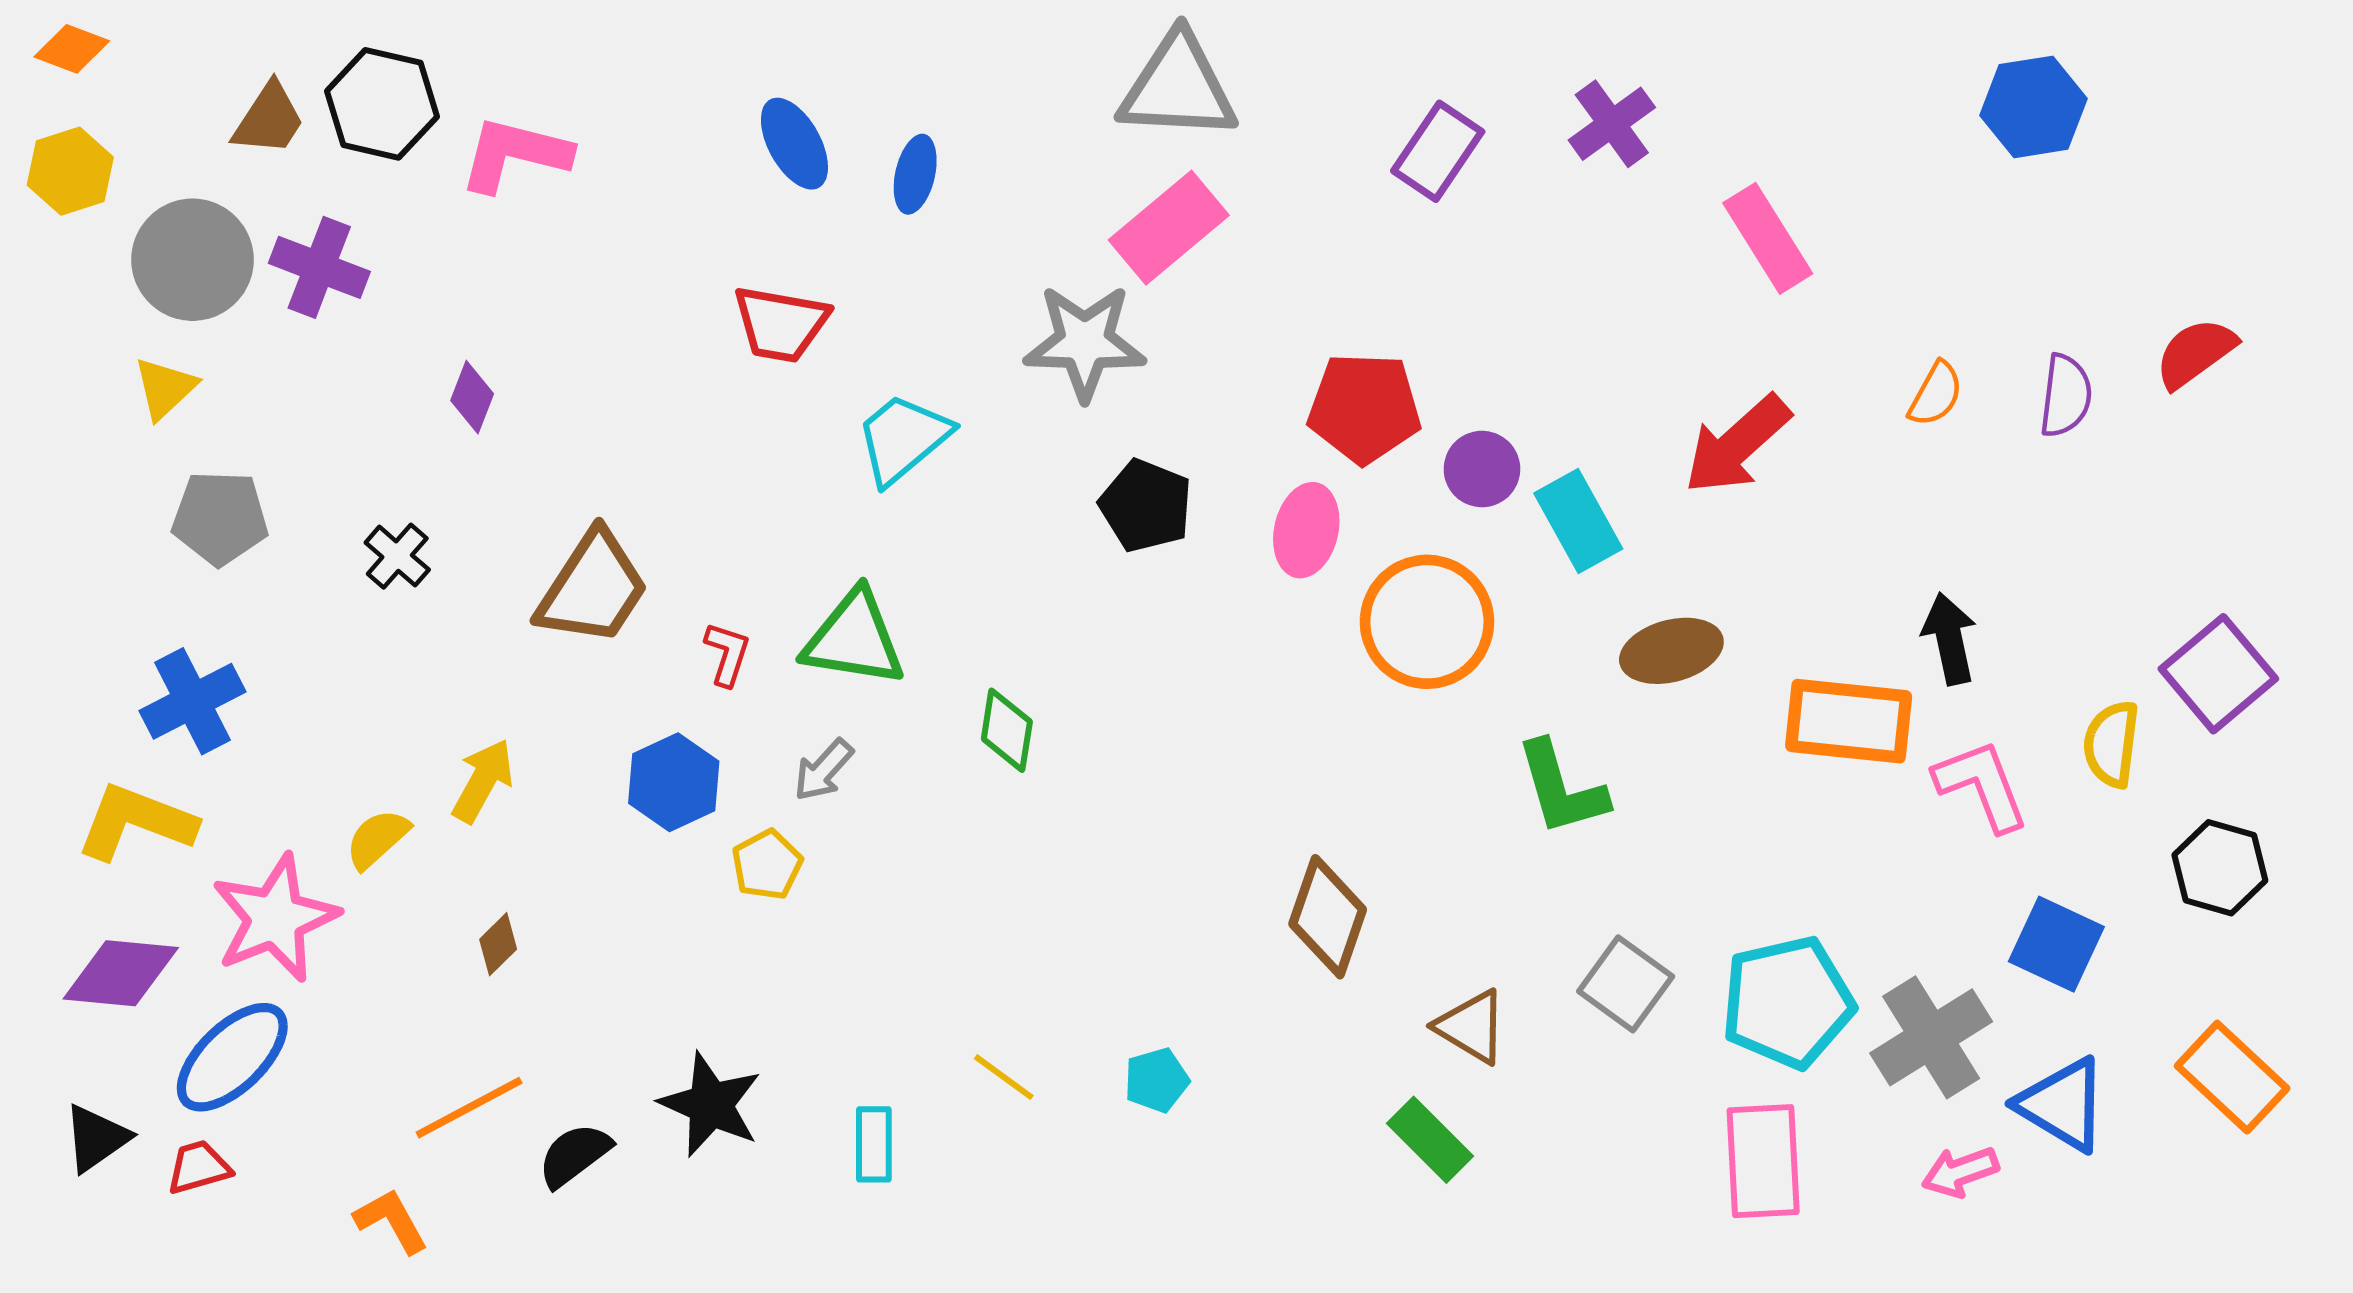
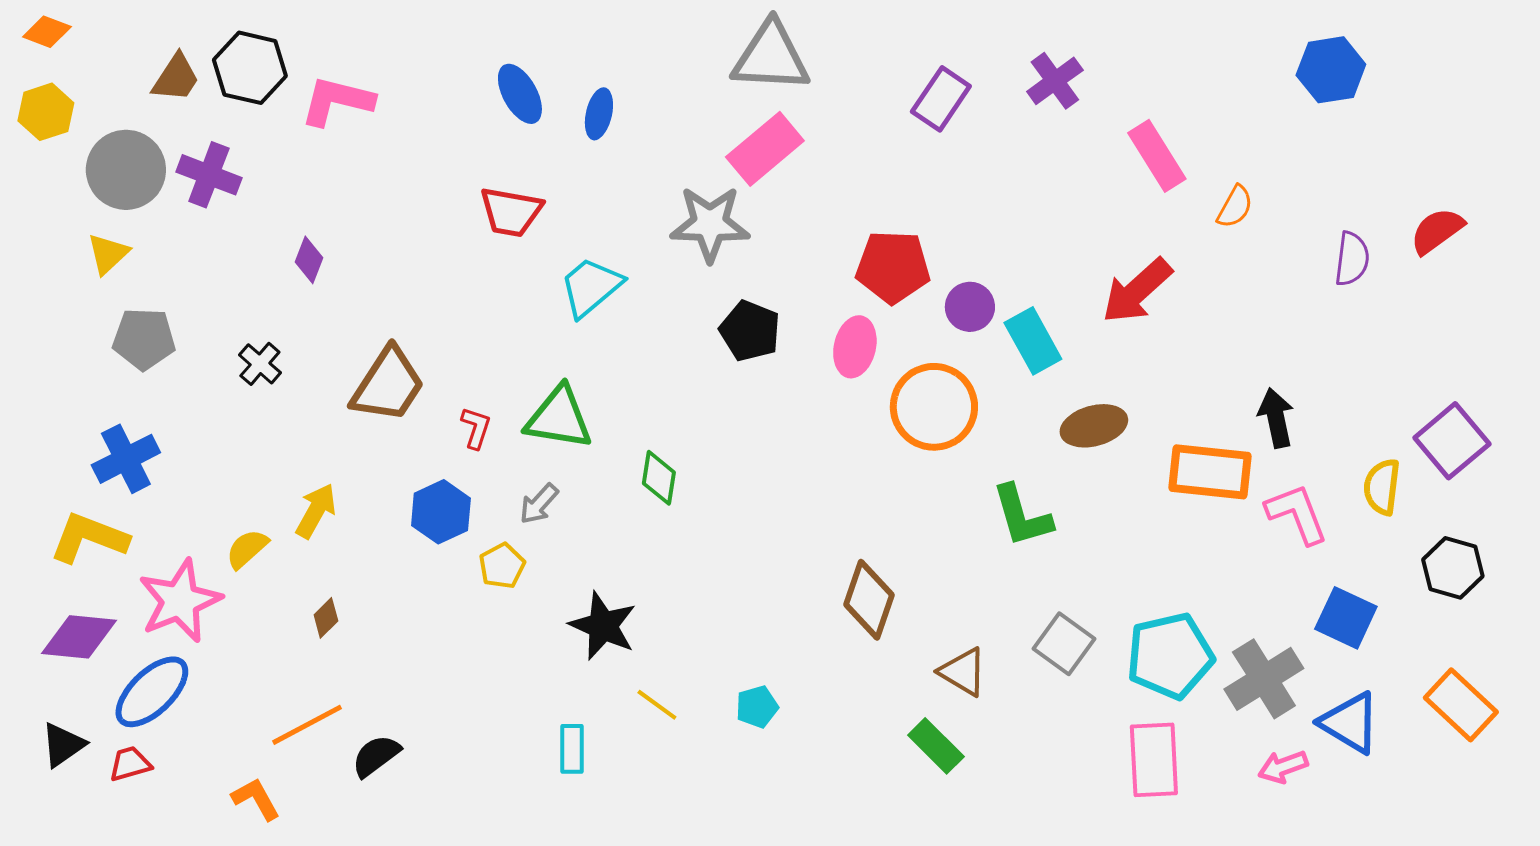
orange semicircle: (1936, 394) -> (1235, 207), moved
black star: (710, 1105) -> (603, 626), moved

